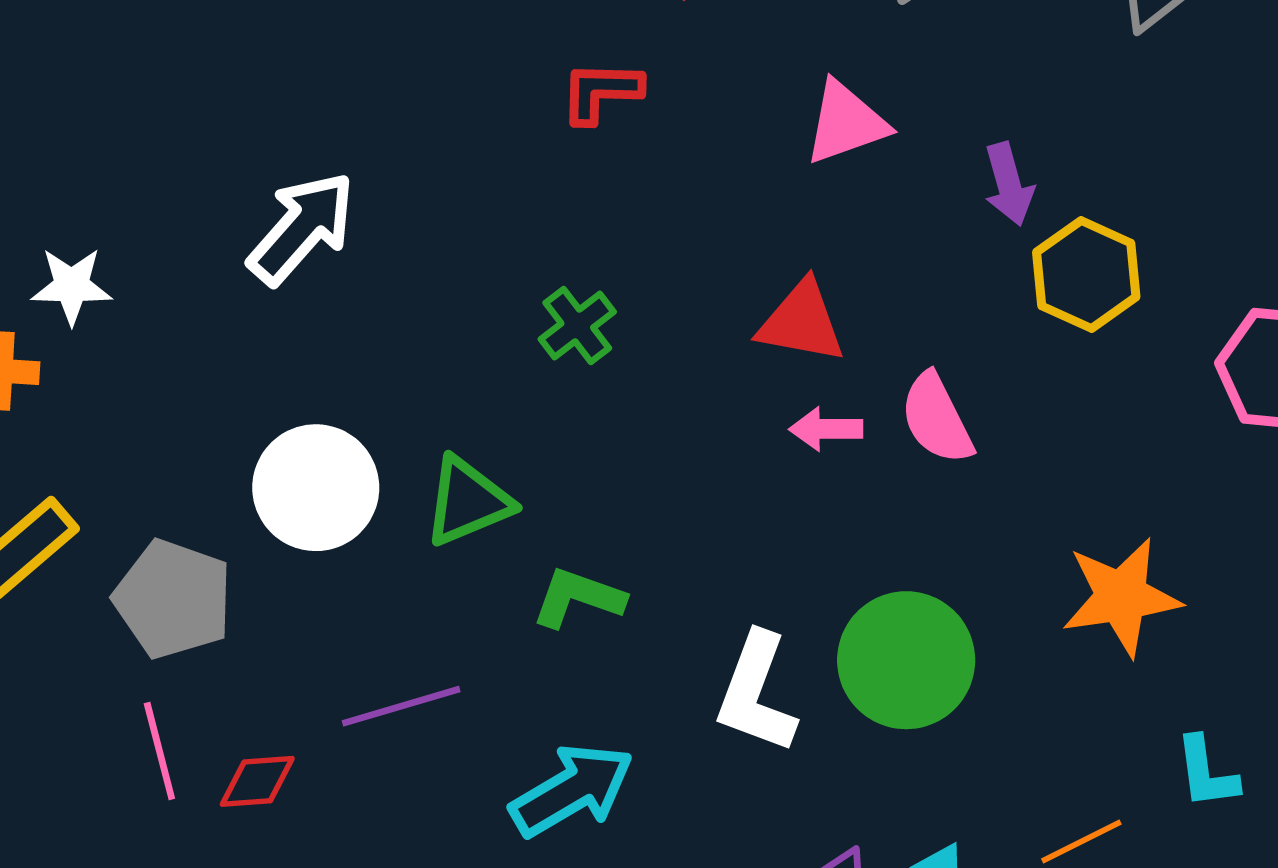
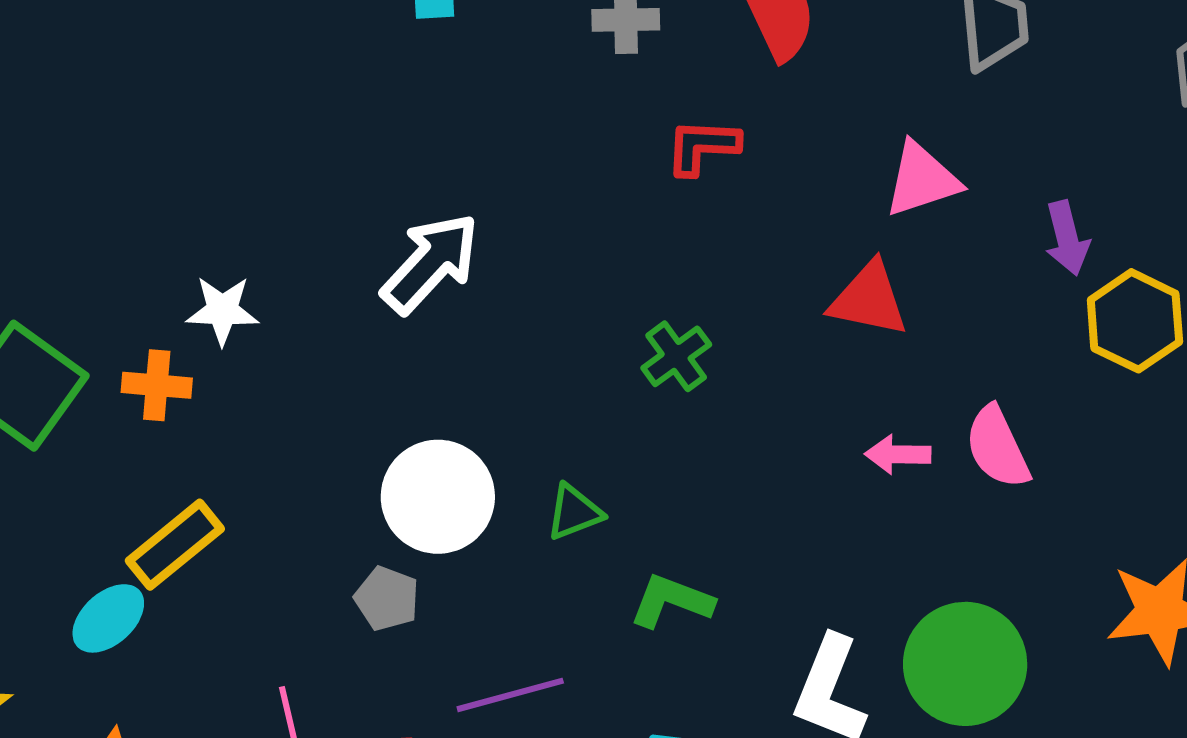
red triangle: (802, 322) -> (869, 299), moved
green triangle: (468, 501) -> (574, 512), size x0.7
gray pentagon: (173, 599) -> (387, 599), moved, size x0.6

